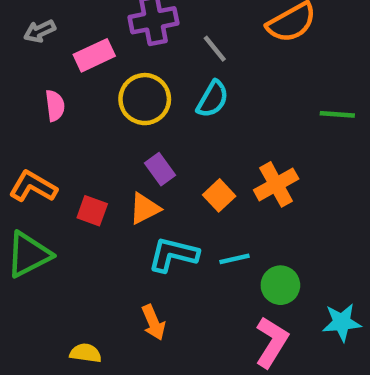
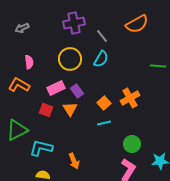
pink rectangle: (94, 55) -> (56, 88), moved
orange L-shape: (33, 187) -> (19, 85), moved
orange triangle: (145, 209) -> (70, 109), turned -35
cyan L-shape: (173, 255) -> (41, 148), moved
cyan line: (234, 259) -> (104, 123), moved

